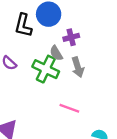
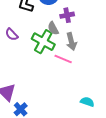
pink line: (69, 108) -> (63, 59), moved

